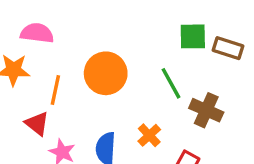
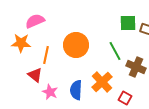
pink semicircle: (37, 33) -> (35, 21), turned -30
orange cross: (149, 135) -> (102, 82), size x1.5

